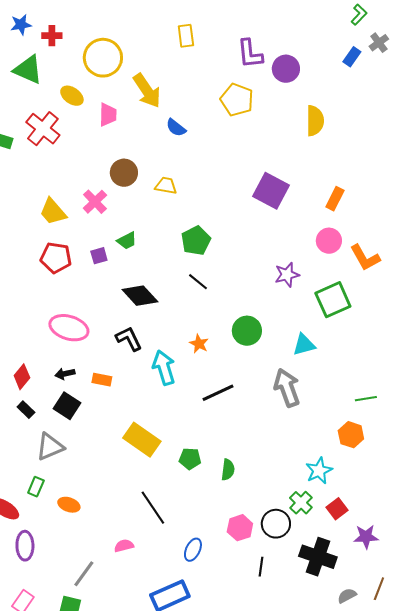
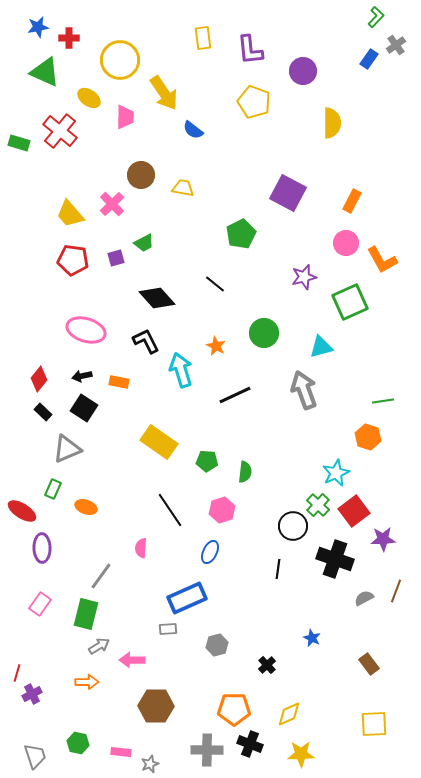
purple L-shape: (250, 54) -> (250, 50), moved
green pentagon: (196, 241) -> (241, 234), moved
red square: (337, 509) -> (354, 511), size x1.4
pink hexagon: (240, 528) -> (222, 510), moved
pink semicircle: (124, 546) -> (141, 548), turned -72

